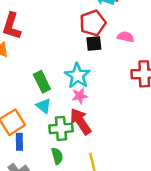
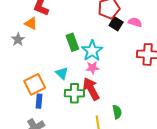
black square: (94, 44) -> (116, 24), moved, turned 32
green rectangle: (42, 82) -> (72, 42), moved
green semicircle: (57, 156) -> (117, 112), moved

